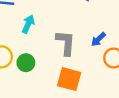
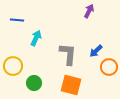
green circle: (26, 63) -> (34, 83), moved

